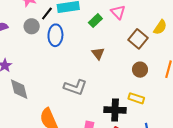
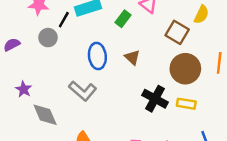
blue ellipse: (55, 35) -> (97, 56), moved
brown circle: (140, 70) -> (185, 69), size x1.6
gray L-shape: (75, 87) -> (83, 91), moved, turned 30
black cross: (115, 110) -> (155, 99), moved, turned 35

